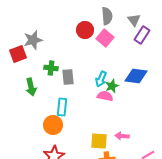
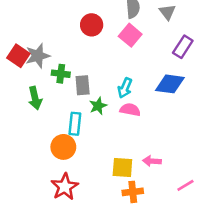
red circle: (85, 30) -> (92, 25), moved
purple rectangle: (142, 35) -> (183, 47), moved
gray star: (33, 40) -> (38, 56), moved
red square: (18, 54) -> (18, 56), turned -36
green star: (112, 86) -> (98, 106), moved

